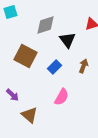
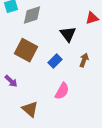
gray diamond: (45, 25) -> (32, 15), moved
purple arrow: (12, 95) -> (11, 81), moved

